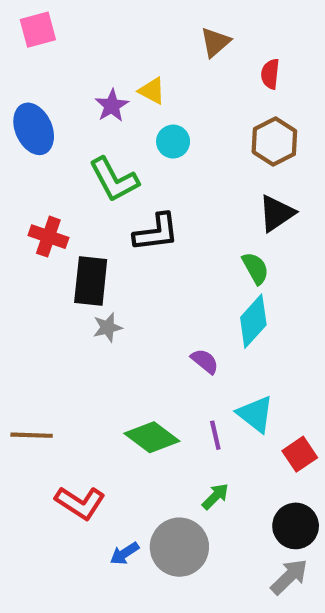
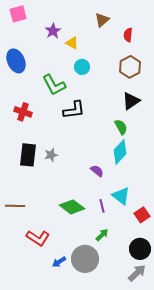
purple star: (112, 106) -> (53, 31), moved
black rectangle: (91, 281) -> (28, 155), moved

